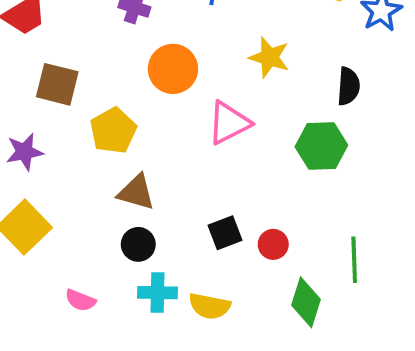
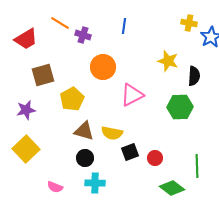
yellow star: (269, 57) -> (168, 61), moved
brown square: (57, 84) -> (43, 75), turned -30
green diamond: (306, 302) -> (172, 188), turned -70
yellow semicircle: (210, 306) -> (112, 133), moved

